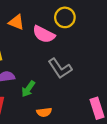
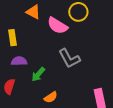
orange semicircle: (44, 112) -> (51, 97), turned -32

